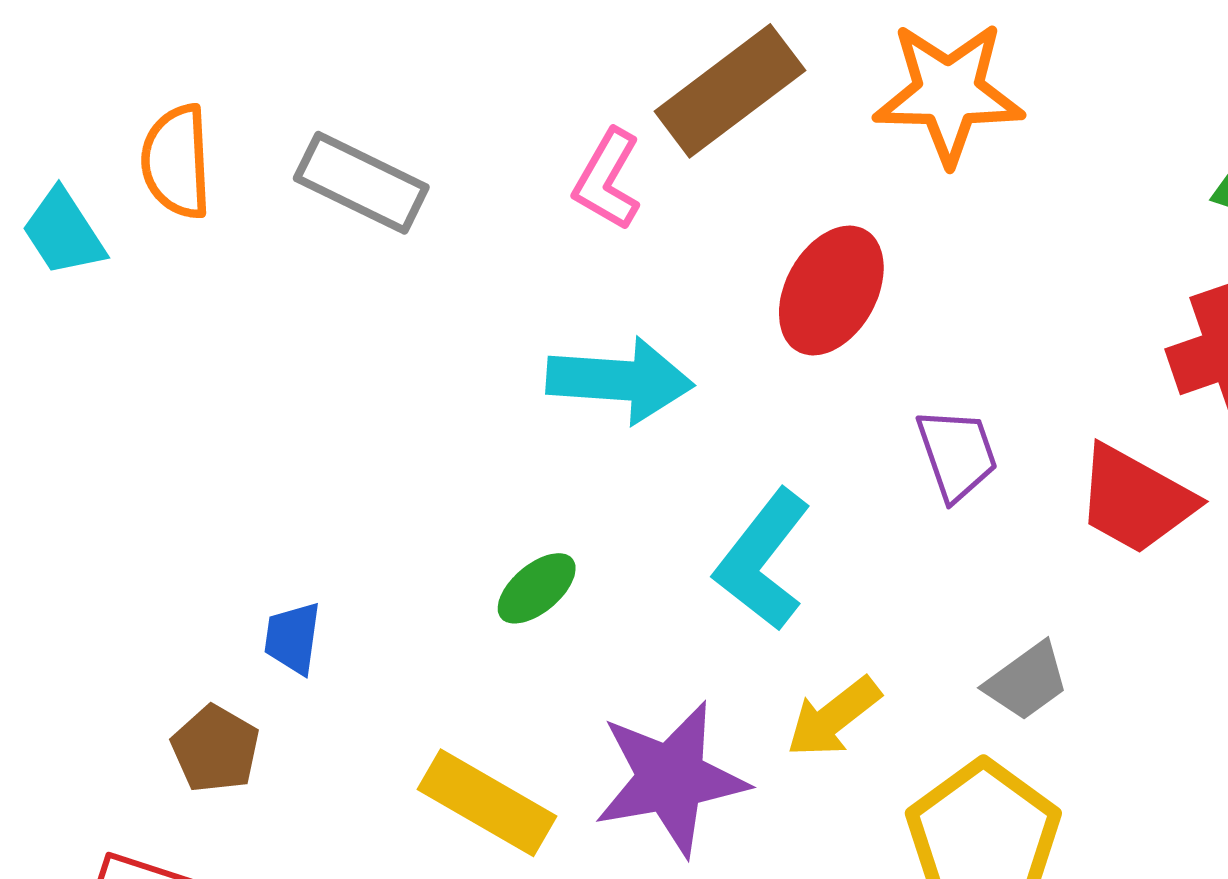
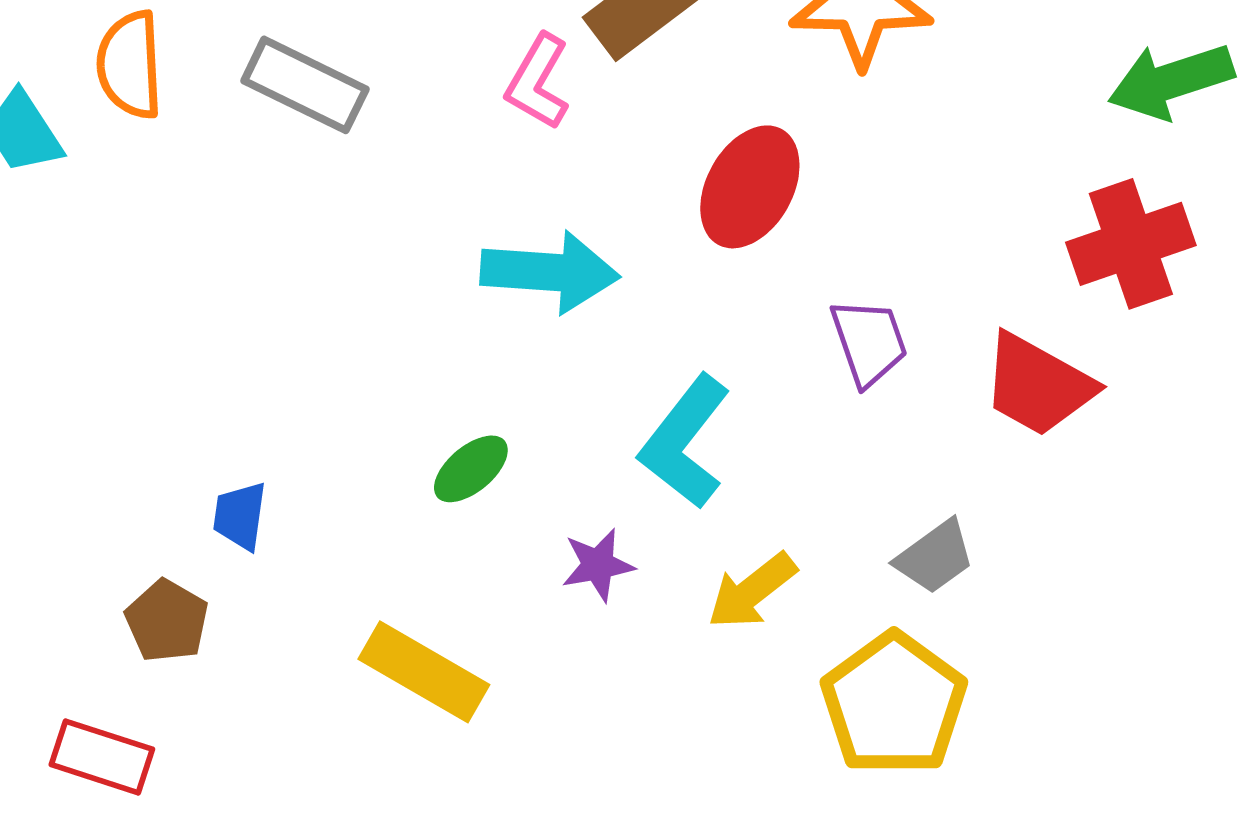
purple star: (671, 778) -> (598, 565), moved, size x0.5

